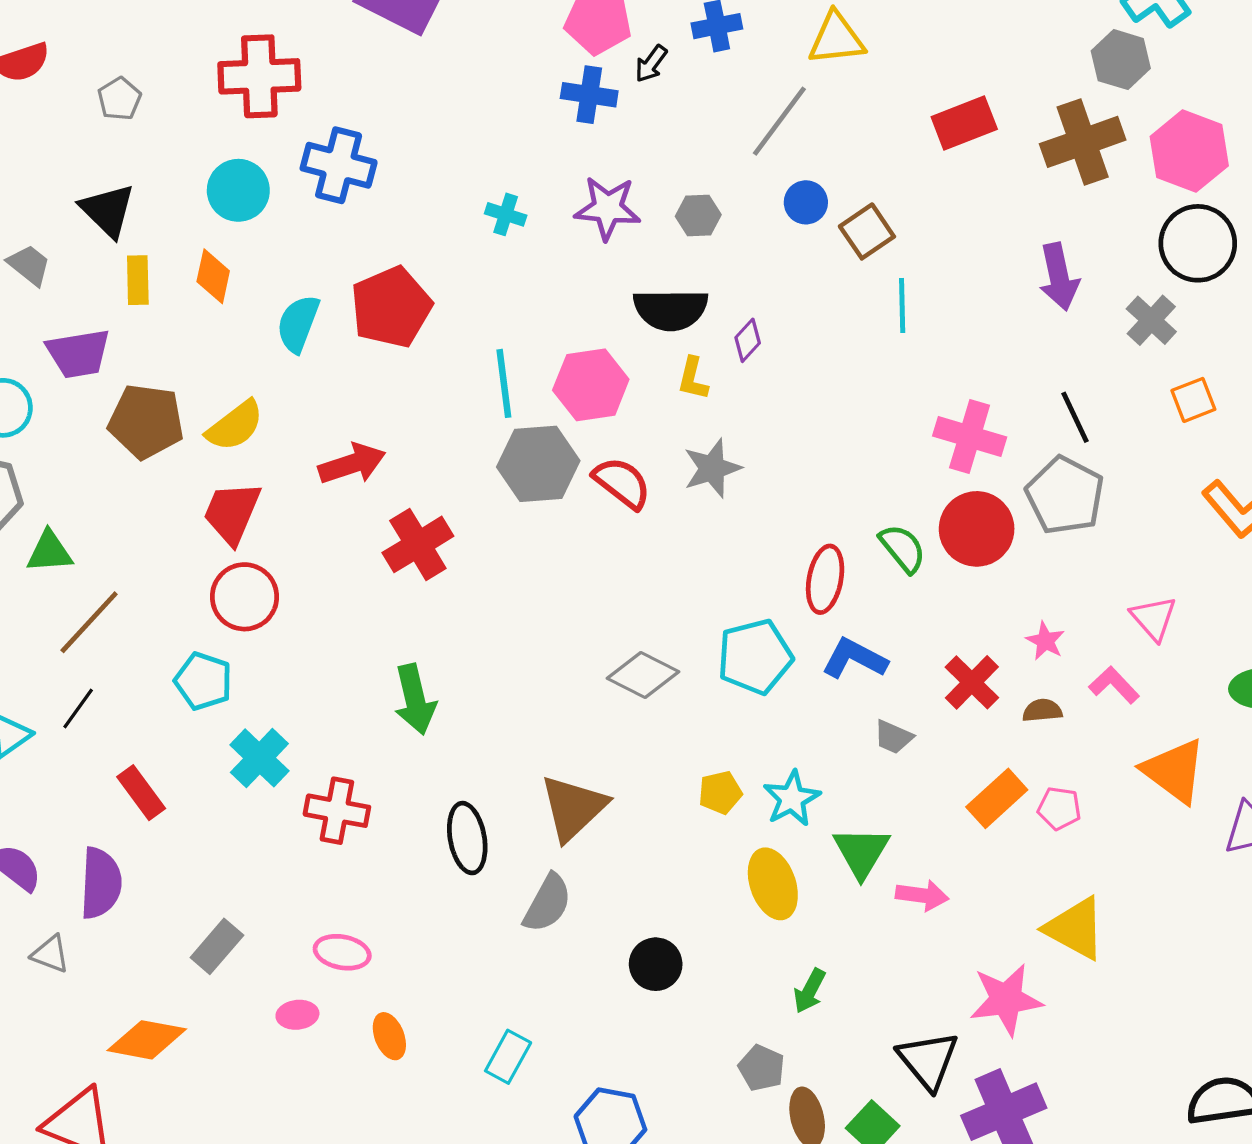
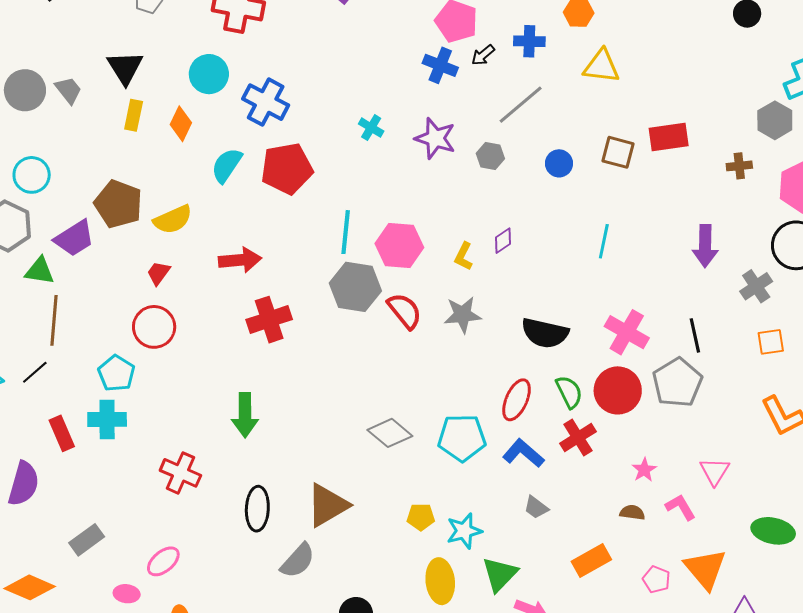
gray line: (779, 121) -> (521, 105), moved
brown cross: (1083, 142) -> (739, 166), size x0.5
blue cross: (339, 165) -> (266, 102), moved
brown square: (867, 231) -> (618, 152), moved, turned 36
black semicircle: (671, 310) -> (545, 333), moved
purple trapezoid: (78, 353) -> (74, 238), moved, turned -36
red trapezoid: (232, 513) -> (158, 273), size x0.6
brown line: (89, 622) -> (54, 320), turned -51
red cross: (972, 682) -> (578, 438), moved
cyan cross: (259, 758) -> (107, 419), moved, turned 33
pink pentagon: (1059, 808) -> (656, 579), moved
pink ellipse: (342, 952) -> (163, 561), turned -64

